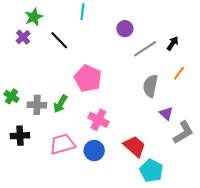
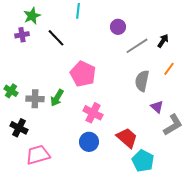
purple cross: (23, 37) -> (22, 35), turned 32
black cross: (20, 136) -> (19, 128), turned 30
pink trapezoid: (62, 144) -> (38, 155), moved

